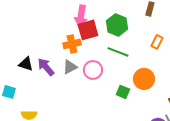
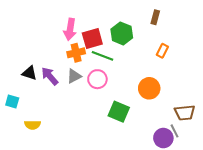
pink arrow: (81, 16) -> (70, 29), moved
green line: (118, 52) -> (102, 56), moved
green square: (123, 92) -> (119, 112), moved, size x1.5

